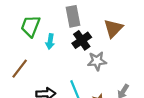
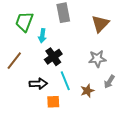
black cross: (82, 40) -> (53, 57), moved
gray star: (97, 61) -> (97, 59), moved

